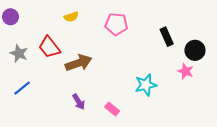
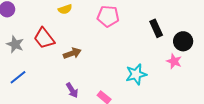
brown arrow: (79, 63) -> (72, 53), size x0.7

